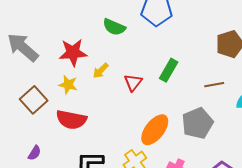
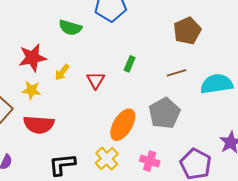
green rectangle: (169, 70) -> (130, 64), size x0.7

